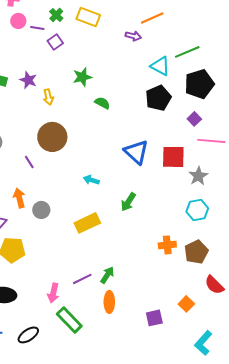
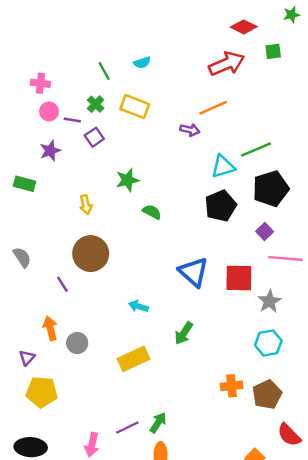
cyan triangle: (160, 66) -> (223, 167), turned -45
purple star: (28, 80) -> (50, 151), moved, turned 30

